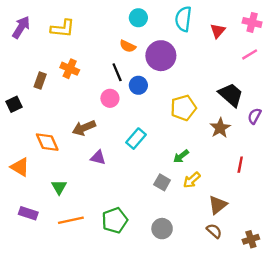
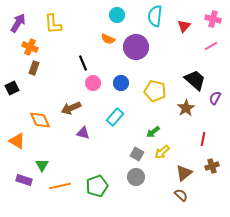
yellow L-shape: (63, 28) -> (53, 24), turned 80
orange cross: (70, 69) -> (30, 47), moved
black line: (117, 72) -> (83, 63), moved
blue circle: (138, 85) -> (121, 83), moved
yellow pentagon: (183, 108) -> (155, 91), turned 30
green triangle: (59, 187) -> (42, 165), moved
gray circle: (162, 229) -> (136, 177), moved
brown cross: (251, 239) -> (212, 166), moved

